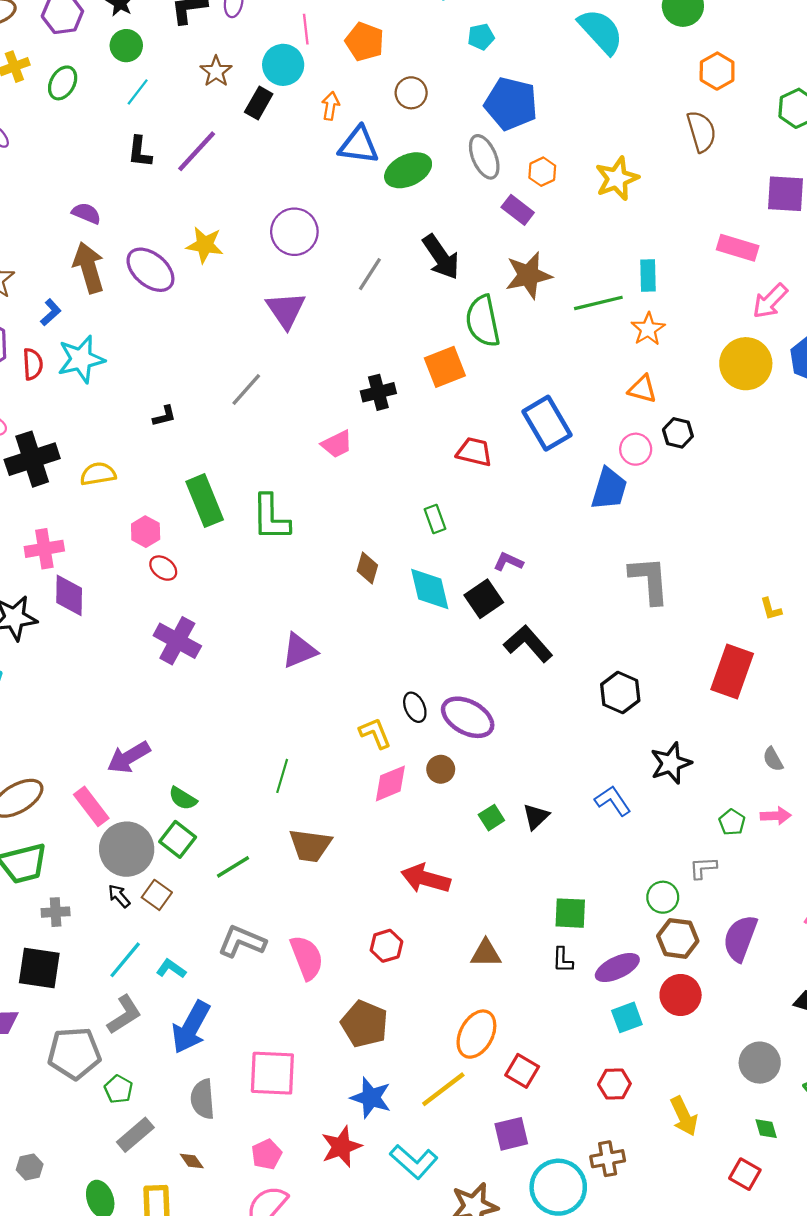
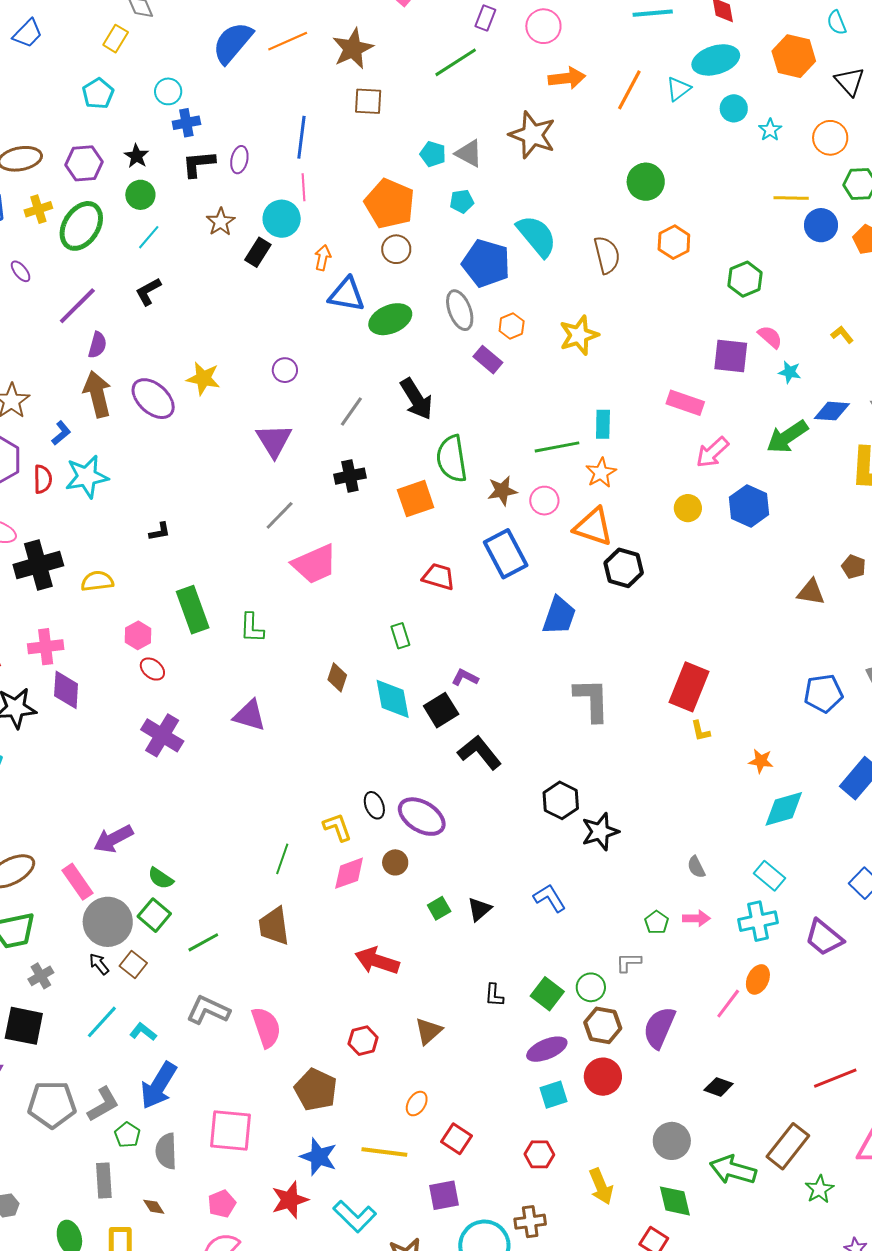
cyan semicircle: (601, 31) -> (537, 236), moved
orange pentagon: (365, 42) -> (390, 204), moved, size x1.4
green ellipse: (63, 83) -> (81, 226), size x1.6
brown semicircle: (701, 131) -> (607, 255), moved
purple line: (197, 151) -> (77, 306), moved
black L-shape: (140, 152) -> (148, 292), turned 52
purple semicircle: (86, 213) -> (97, 345), turned 80
purple circle: (294, 232) -> (285, 370), size x0.6
brown star: (528, 275) -> (502, 491), moved, size x0.7
yellow circle: (746, 364) -> (688, 508), size x0.6
gray line: (246, 389) -> (280, 515), moved
orange triangle: (642, 389) -> (593, 527), size x1.5
black cross: (378, 392) -> (350, 476), moved
black hexagon: (678, 433) -> (624, 568), size x1.4
pink trapezoid: (337, 444) -> (315, 564), size x1.6
pink circle: (636, 449) -> (544, 501), moved
green L-shape: (271, 518) -> (252, 628), size x0.7
purple triangle: (299, 651) -> (250, 715), moved, turned 36
red rectangle: (732, 672) -> (689, 687), moved
black star: (671, 763) -> (600, 832), moved
green line: (282, 776) -> (282, 859), moved
brown trapezoid: (310, 845) -> (274, 926), turned 72
gray cross: (56, 912) -> (41, 976), turned -30
green square: (570, 913) -> (547, 994), moved, turned 32
red hexagon: (386, 946) -> (363, 1041), moved
brown triangle: (486, 953) -> (428, 1031), turned -44
black L-shape: (563, 960) -> (494, 995), moved
gray L-shape: (124, 1015) -> (103, 1104), moved
orange ellipse: (476, 1034) -> (417, 1104), size x0.6
green pentagon: (119, 1089) -> (127, 1135), moved
yellow line: (443, 1089) -> (384, 1152), turned 42
green diamond: (766, 1129) -> (675, 1201), size x1.6
gray rectangle: (135, 1135) -> (104, 1181), turned -56

